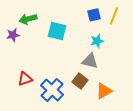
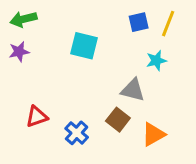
green arrow: (28, 19) -> (23, 19), moved
cyan star: (97, 41) -> (156, 61), moved
blue cross: (52, 90) -> (77, 133), size x0.7

